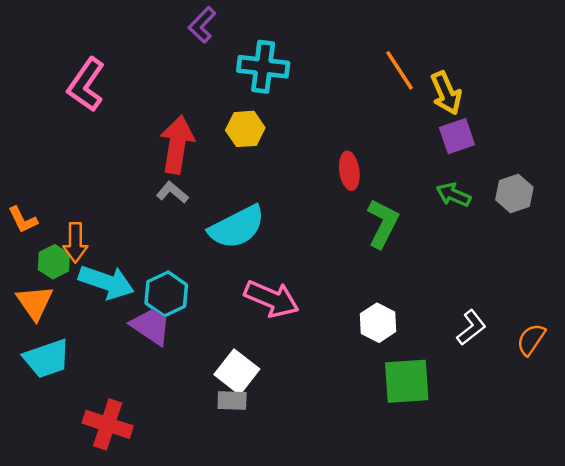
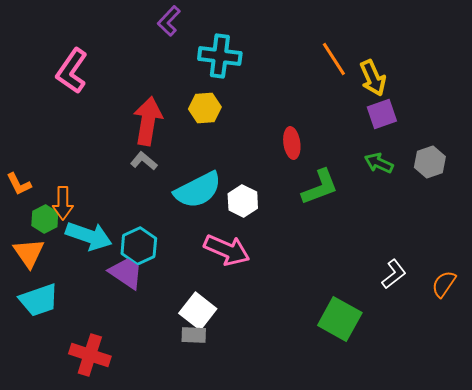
green L-shape: (383, 223) -> (320, 187), turned 42
white hexagon: (378, 323) -> (243, 201), moved
green square: (407, 381) -> (340, 319), turned 33

